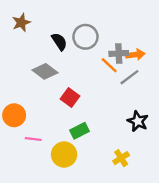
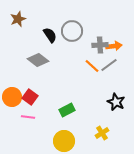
orange line: (109, 65) -> (92, 66), moved
red square: (70, 97) -> (30, 97), moved
yellow circle: (64, 155) -> (64, 141), moved

